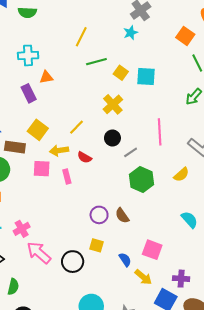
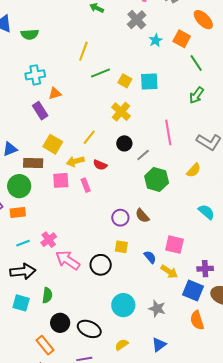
cyan star: (131, 33) -> (156, 40), moved

